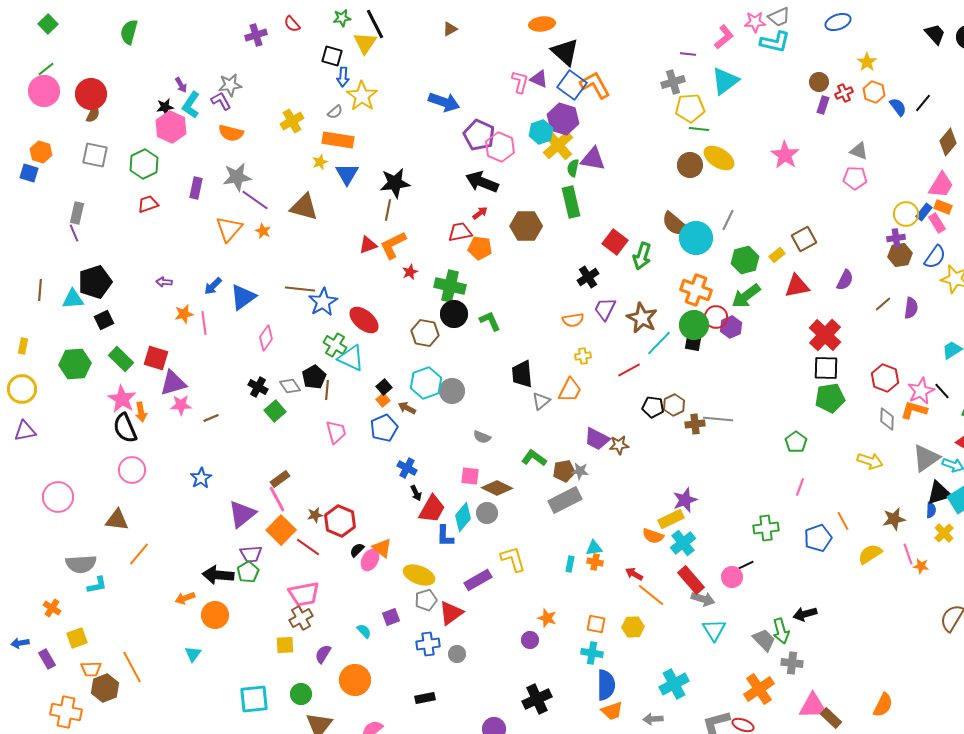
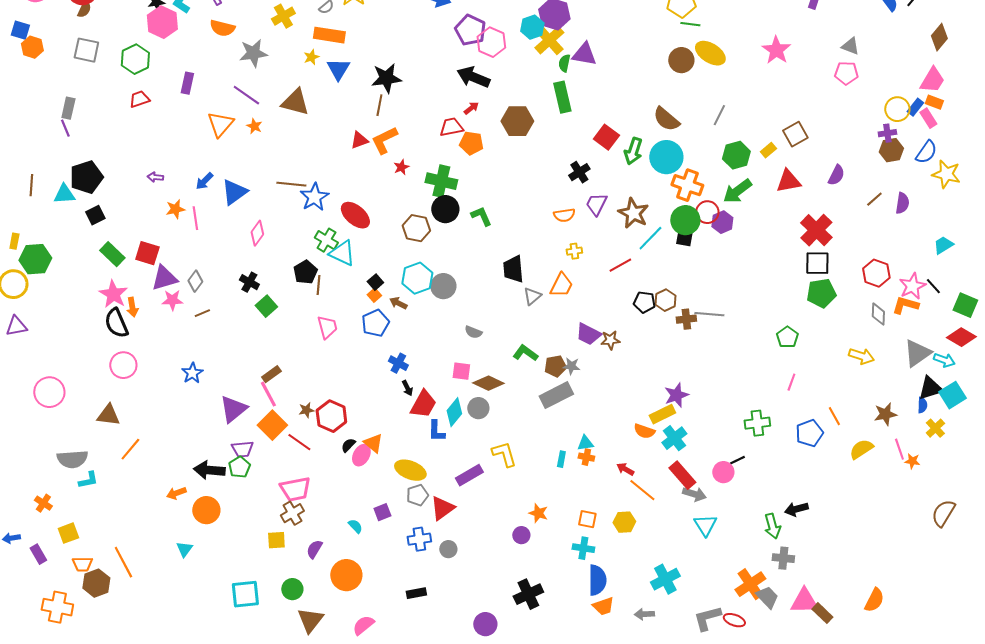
blue square: (29, 173) -> (20, 30), moved
gray star: (237, 177) -> (253, 53), moved
cyan circle: (696, 238) -> (666, 157), moved
green hexagon: (75, 364) -> (35, 259), moved
gray diamond: (290, 386) -> (195, 281), moved, turned 70
gray trapezoid: (764, 640) -> (767, 597), moved

